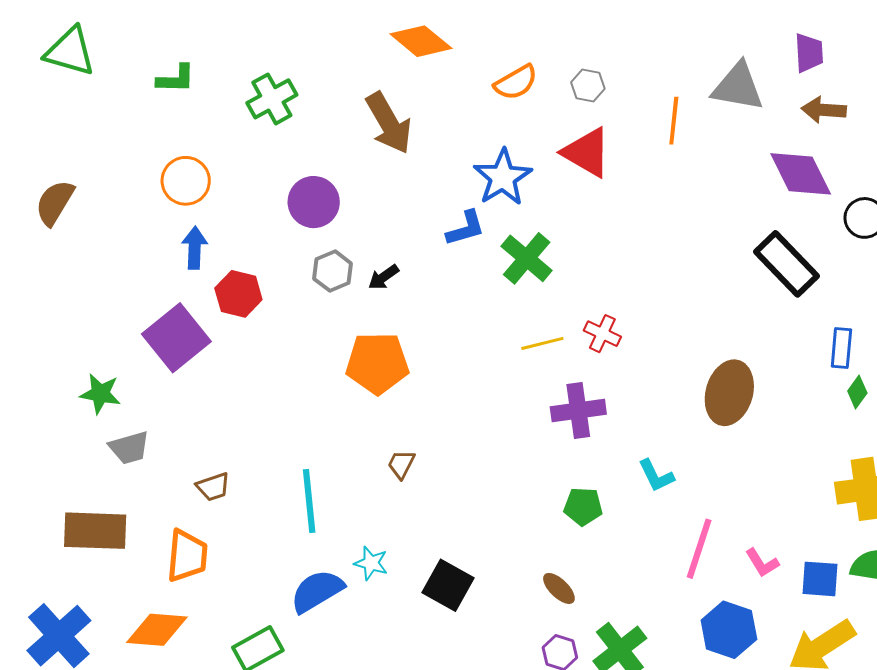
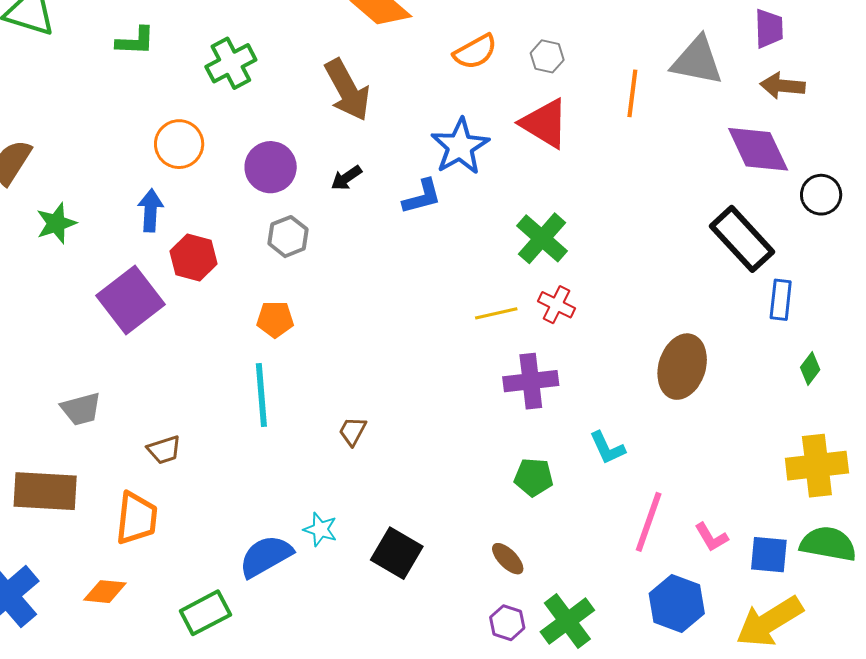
orange circle: (186, 181) -> (179, 144), moved
green cross: (527, 258) -> (542, 238), moved
black arrow: (384, 277) -> (346, 178), moved
blue rectangle: (841, 348) -> (781, 300), moved
orange pentagon: (377, 363) -> (275, 319), moved, size x0.6
green star: (100, 394) -> (56, 223), moved, turned -30
cyan line: (309, 501) -> (261, 395), moved
orange diamond: (157, 630) -> (105, 592), size x0.7

